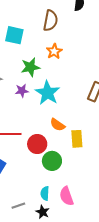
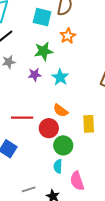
cyan square: (14, 35) -> (42, 17), moved
cyan star: (47, 93) -> (60, 77), size x0.7
orange semicircle: (57, 125) -> (61, 110), moved
cyan semicircle: (45, 193) -> (58, 166), moved

